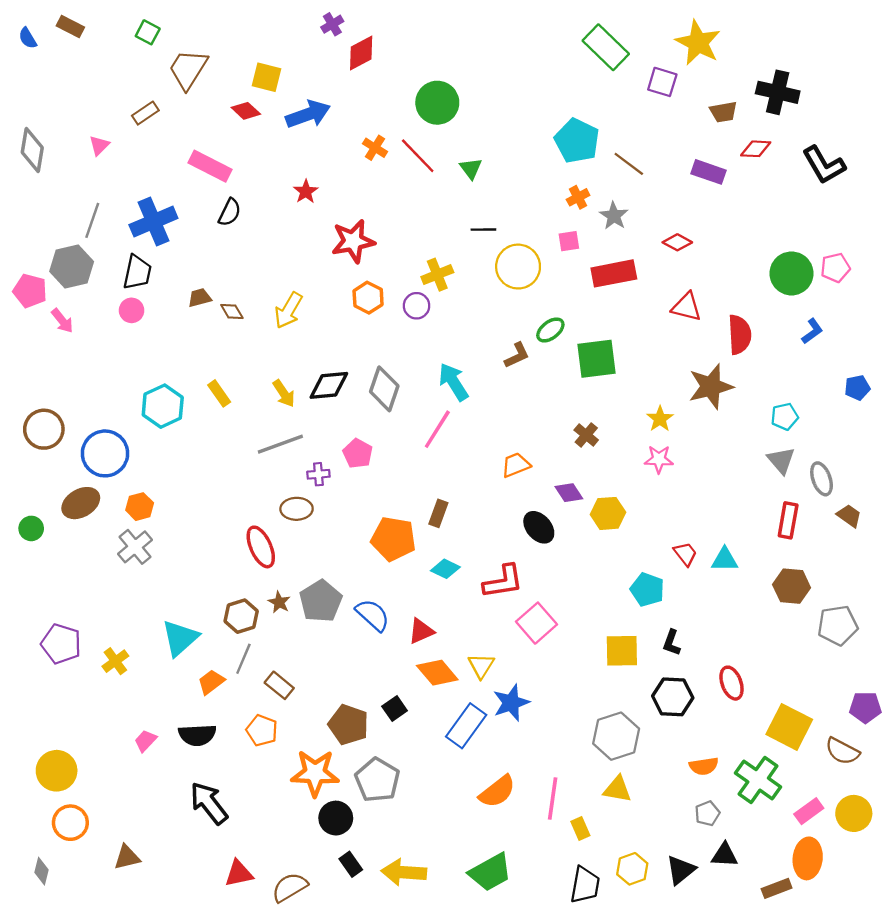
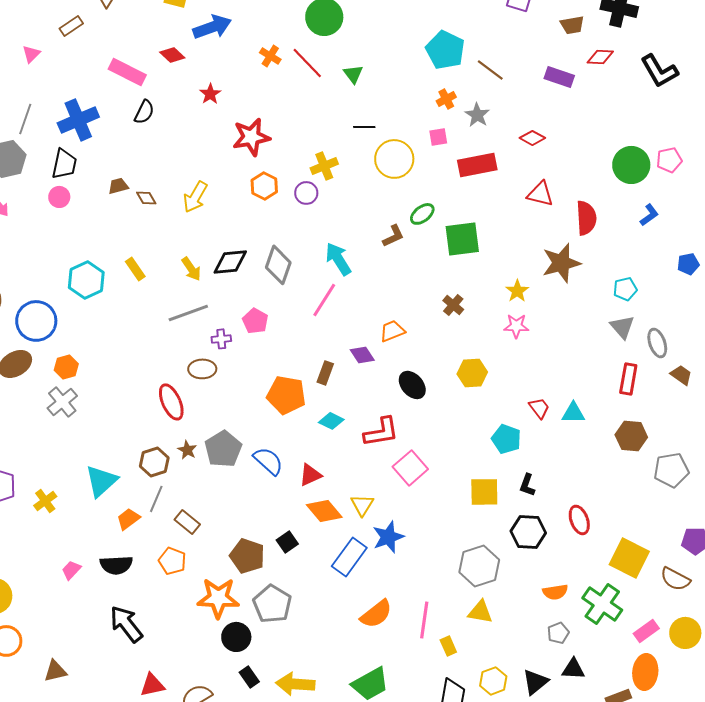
red diamond: (246, 111) -> (172, 55), moved
purple diamond: (569, 493) -> (362, 355), moved

